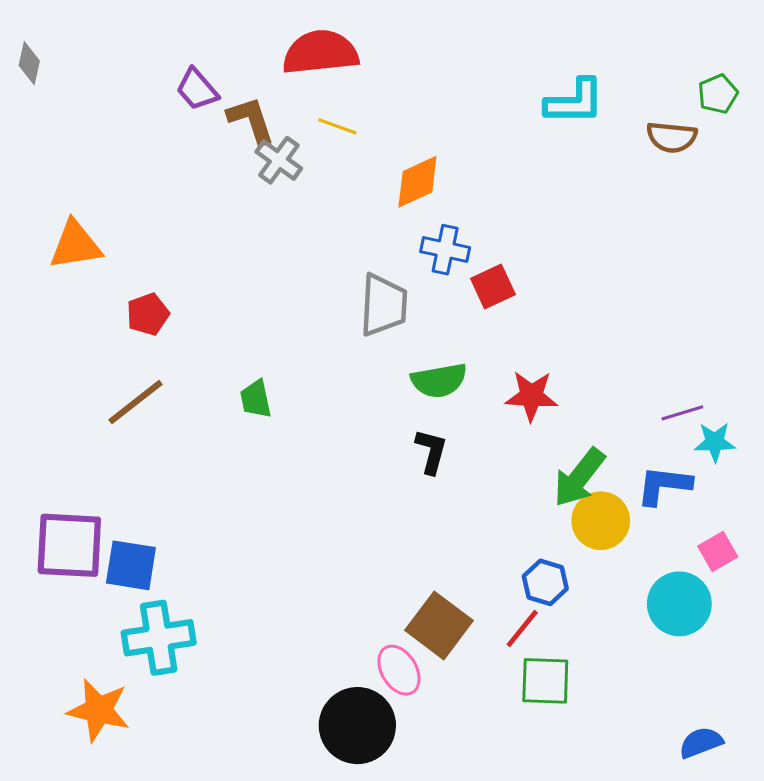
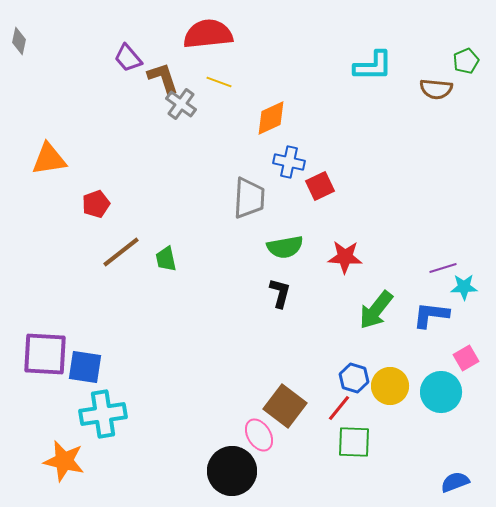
brown line: (136, 402) -> (121, 252), moved
yellow circle: (601, 521) -> (390, 386), moved

